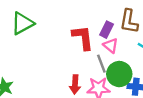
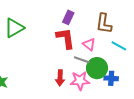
purple rectangle: (106, 30) -> (68, 17), moved
gray line: (101, 64) -> (82, 60), turned -49

